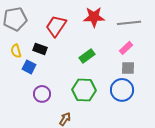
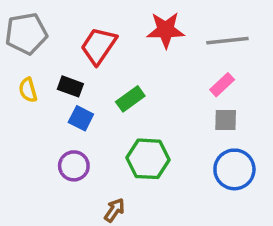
green rectangle: (87, 56) -> (130, 99), moved
blue square: (29, 67) -> (81, 118), moved
blue circle: (122, 90) -> (234, 169), moved

